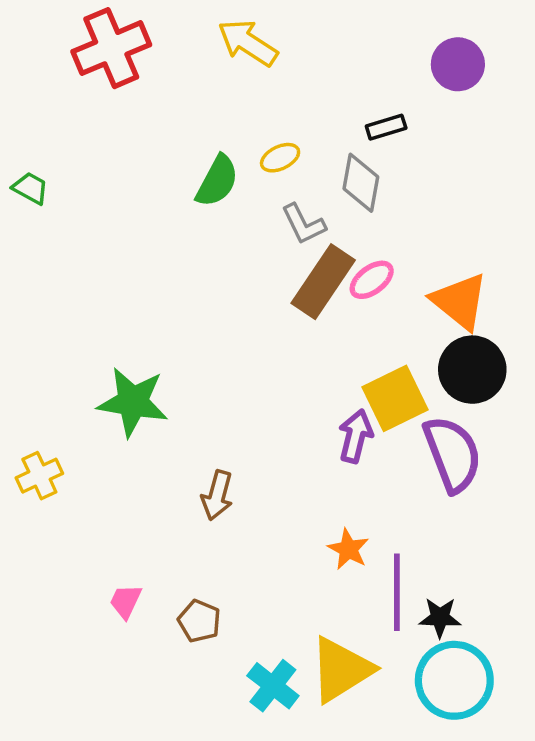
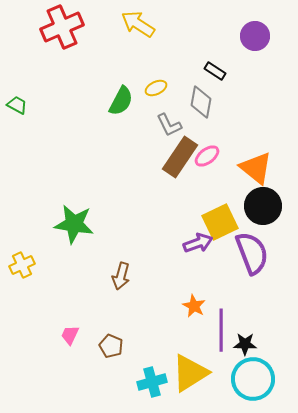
black rectangle: (386, 127) -> (215, 71), turned 50
purple arrow: (356, 436) -> (198, 243), turned 56
cyan cross: (273, 686) -> (152, 382), turned 36

